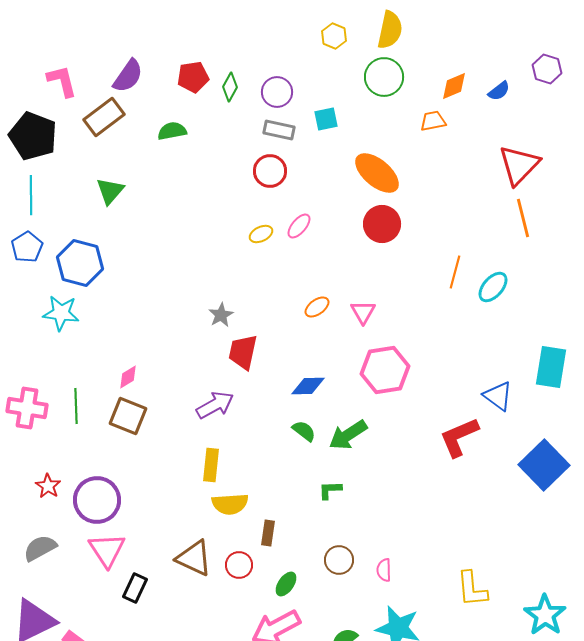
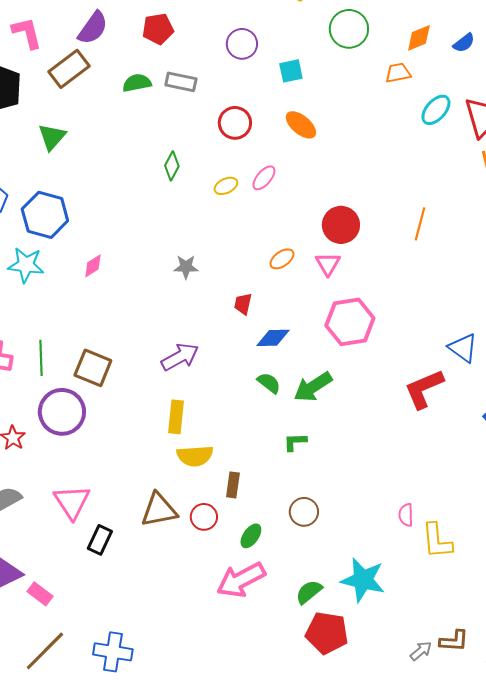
green diamond: (230, 87) -> (172, 166), moved
gray rectangle: (279, 130) -> (181, 82), moved
orange ellipse: (377, 173) -> (301, 125), moved, size x0.7
green triangle: (110, 191) -> (52, 137), moved
red circle: (382, 224) -> (341, 225), moved
cyan ellipse: (493, 287) -> (436, 110), moved
gray star: (221, 315) -> (186, 267), turned 30
red trapezoid: (243, 352) -> (243, 304), moved, size x0.6
pink diamond: (128, 377) -> (93, 266), moved
purple circle: (97, 500) -> (62, 412), moved
brown triangle: (194, 558) -> (159, 510), turned -36
pink semicircle: (384, 570) -> (406, 515), moved

